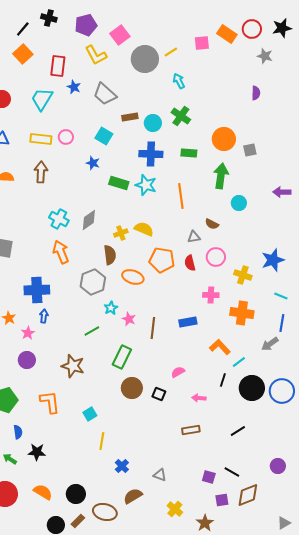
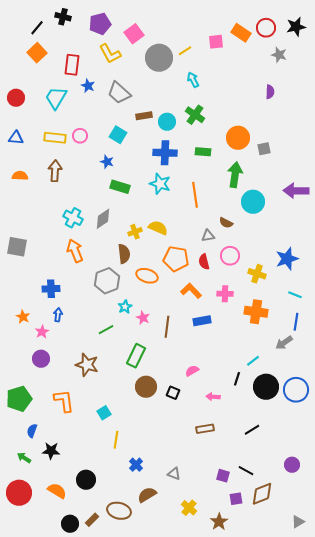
green rectangle: (119, 183) -> (120, 187), moved
purple arrow: (282, 192) -> (296, 191), size x1.4
cyan circle: (239, 203) -> (253, 202), size x1.5
blue cross: (37, 290) -> (51, 289), size x0.7
orange L-shape: (220, 347) -> (191, 291), moved
blue semicircle: (18, 432) -> (32, 431), turned -152
black circle: (76, 494) -> (86, 480), moved

